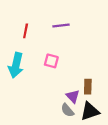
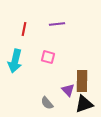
brown rectangle: (88, 87) -> (82, 81), size x1.5
gray semicircle: (67, 110) -> (47, 103), moved

